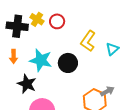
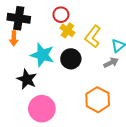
yellow cross: (37, 19) -> (67, 30), moved
orange arrow: (14, 56) -> (14, 38), moved
gray arrow: (107, 91) -> (111, 63), moved

